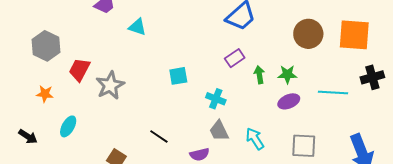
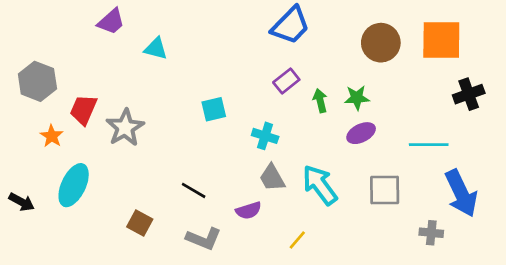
cyan line: (333, 92) -> (429, 145), moved
orange star: (45, 94) -> (52, 136), moved, turned 30
cyan ellipse: (68, 126) -> (74, 185), size x1.5
cyan arrow: (255, 139) -> (320, 185), size x1.4

